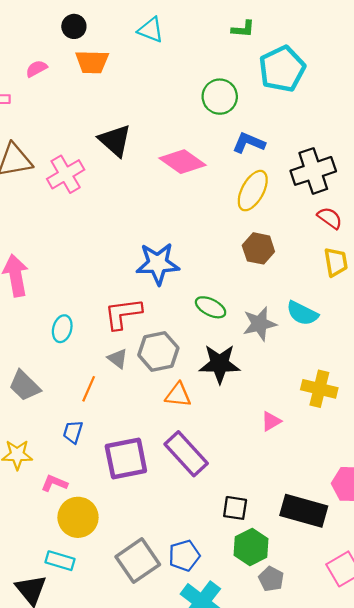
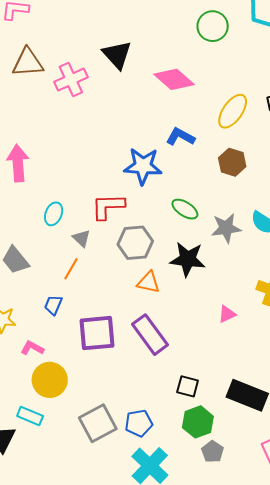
blue L-shape: (249, 143) -> (180, 137), moved
gray triangle: (118, 358) -> (81, 238), moved

